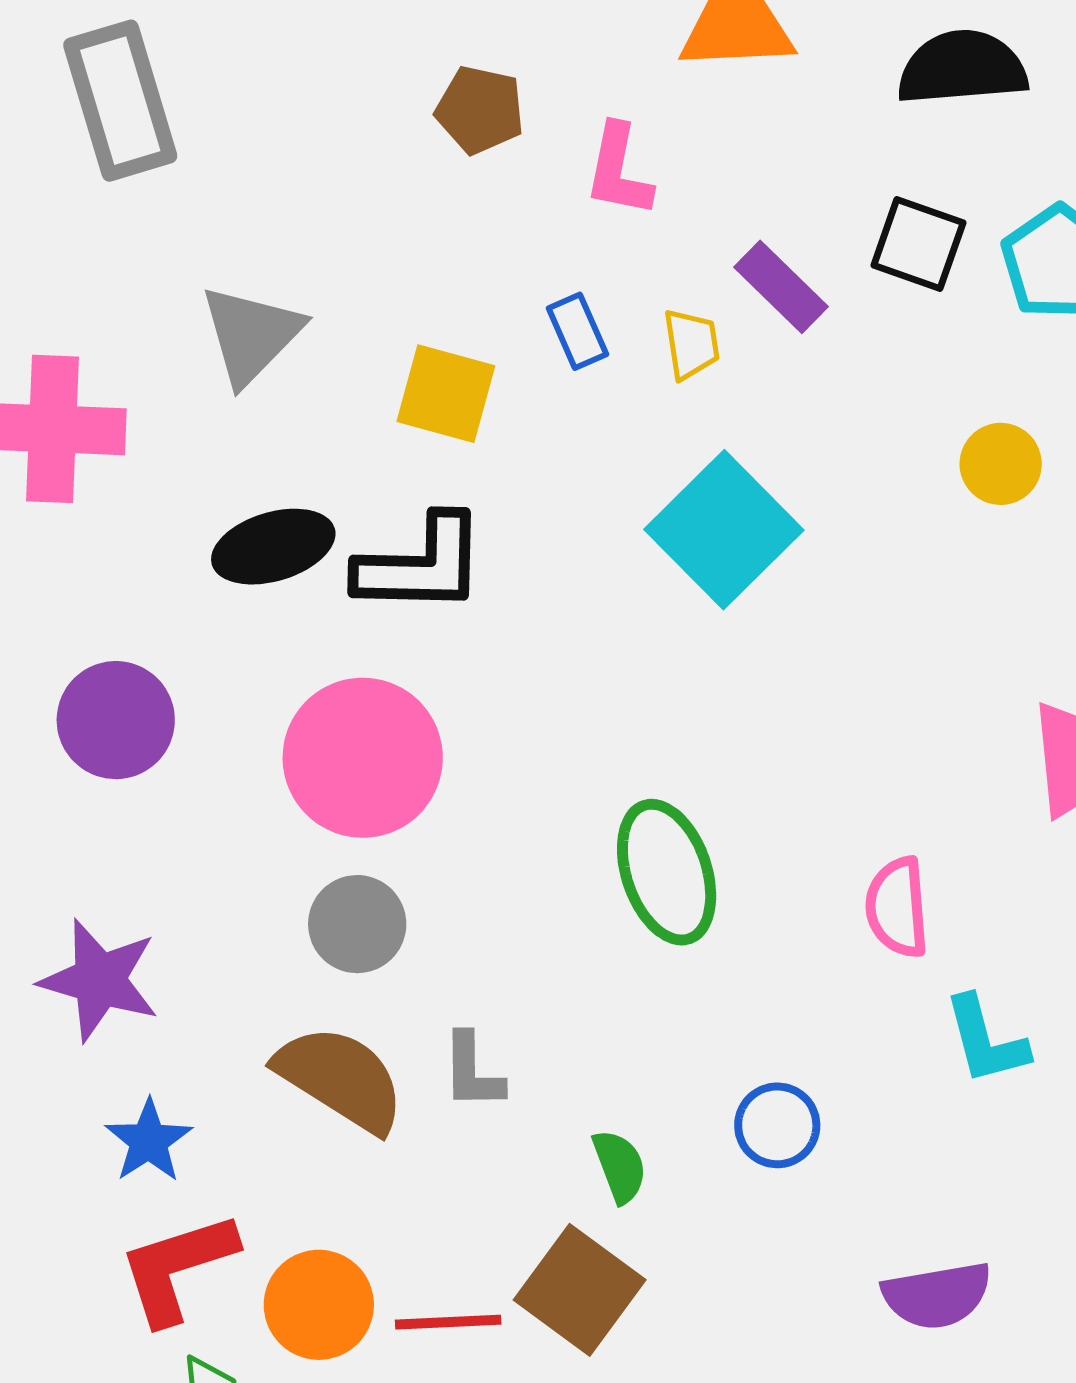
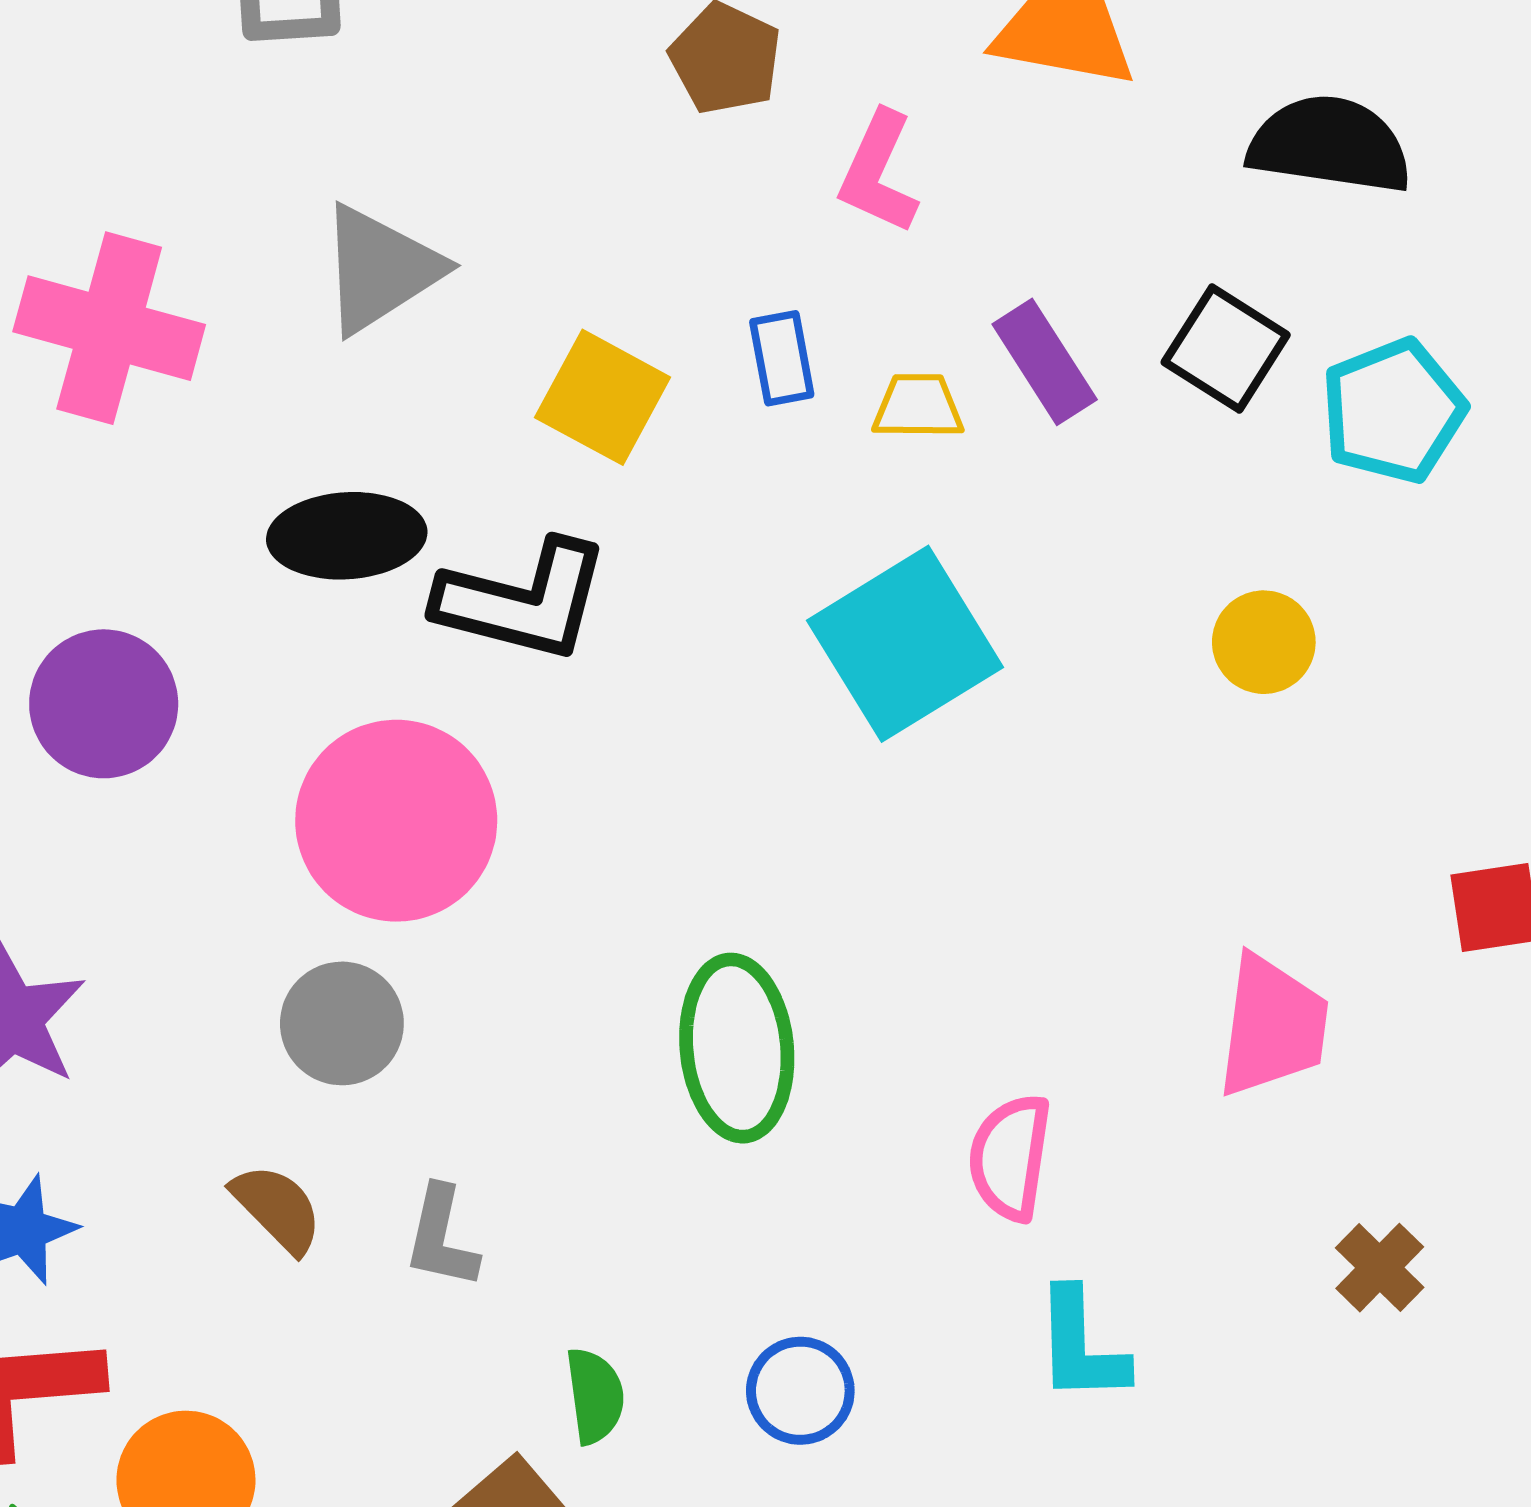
yellow trapezoid: (691, 344) -> (918, 406), turned -94
brown semicircle: (340, 1079) -> (277, 1208), size x0.6

